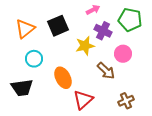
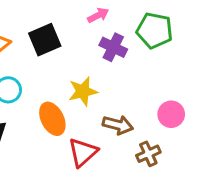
yellow star: (85, 46) -> (83, 91), moved
pink circle: (123, 54) -> (171, 114), moved
brown arrow: (106, 71) -> (118, 125), moved, turned -30

